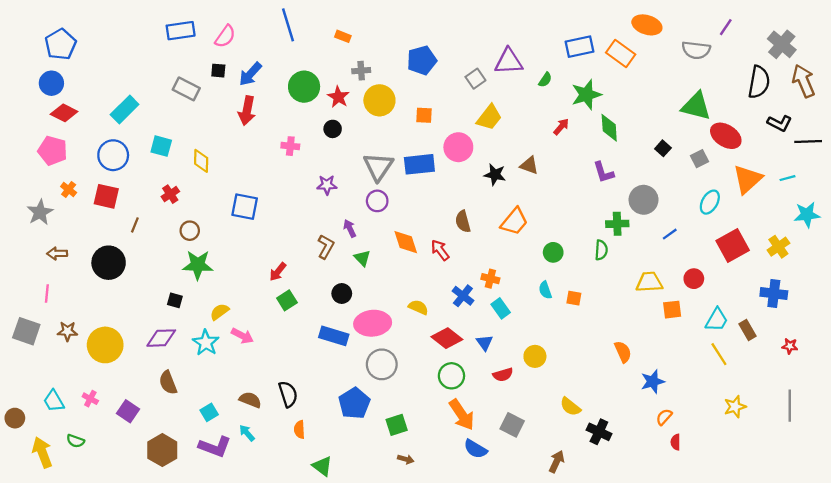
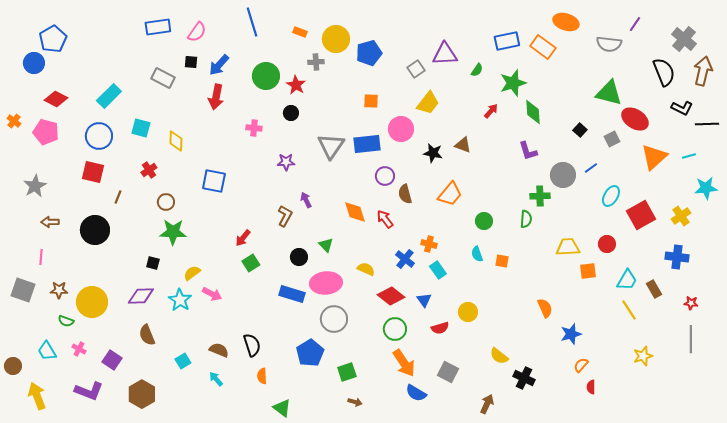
brown arrow: (804, 81) -> (703, 71), turned 36
black semicircle: (759, 82) -> (664, 72), turned -32
blue circle: (51, 83) -> (34, 63), moved
yellow circle: (379, 100) -> (336, 39), moved
orange cross: (69, 189) -> (14, 121), moved
purple circle: (377, 201) -> (385, 176), moved
cyan ellipse: (710, 202) -> (611, 196), moved
blue line: (670, 234) -> (591, 168), moved
green triangle: (362, 258) -> (326, 245), moved
gray line: (790, 406) -> (691, 339), moved
green semicircle: (75, 441) -> (66, 321), moved
purple L-shape: (215, 447) -> (89, 391), moved

